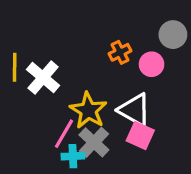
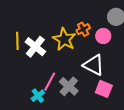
yellow star: (88, 110) -> (64, 39), moved
pink square: (140, 136) -> (104, 89), moved
cyan cross: (73, 156) -> (38, 96), moved, turned -32

